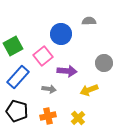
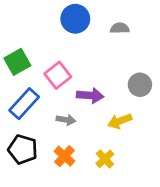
blue circle: (61, 34) -> (75, 19), moved
orange cross: (48, 116) -> (65, 156), turned -35

